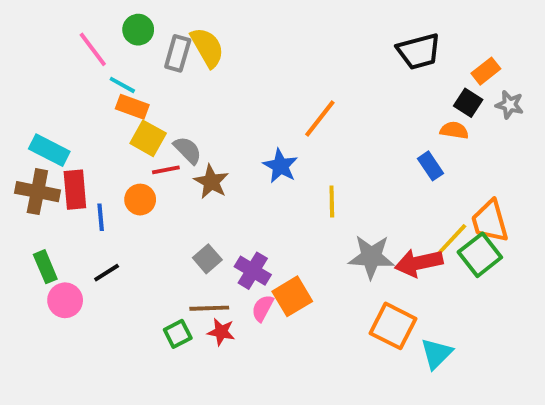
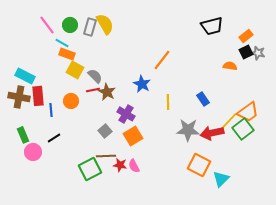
green circle: (138, 30) -> (70, 25), moved
black square: (468, 103) -> (246, 52), moved, turned 32
blue rectangle: (431, 166) -> (203, 99), moved
red line: (166, 170) -> (93, 90), moved
orange trapezoid: (490, 221) -> (248, 112), turned -110
purple cross: (253, 271) -> (126, 114), moved
orange square: (292, 296) -> (133, 136), moved
pink semicircle: (263, 308) -> (134, 166), moved, turned -56
red star: (221, 332) -> (120, 165), moved
green square: (178, 334) -> (90, 169), size x1.6

